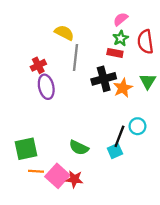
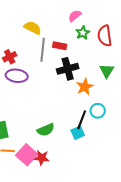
pink semicircle: (121, 19) -> (75, 16), moved
red rectangle: (115, 53) -> (60, 46), moved
purple ellipse: (46, 87) -> (17, 76), turned -70
orange star: (123, 88) -> (85, 87), moved
green semicircle: (79, 148) -> (46, 130), turned -48

